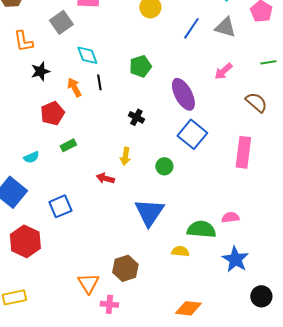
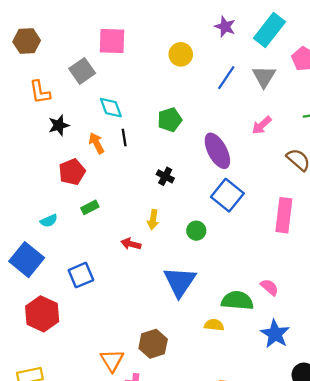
gray triangle: (225, 27) -> (264, 77), turned 45
pink semicircle: (230, 217) -> (269, 287), turned 48

